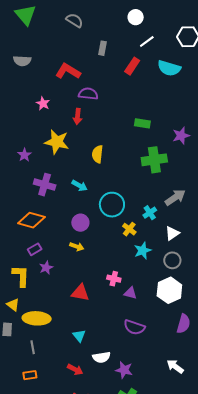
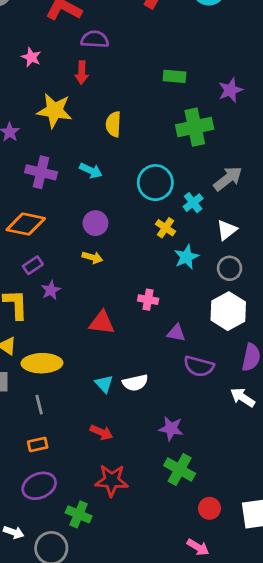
cyan circle: (112, 205) -> (155, 183), moved
purple triangle: (130, 293) -> (176, 333), moved
purple semicircle: (134, 327) -> (199, 366), moved
white semicircle: (101, 357) -> (135, 383), moved
white arrow: (175, 366) -> (243, 397), moved

